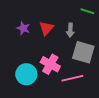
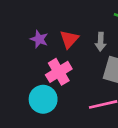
pink cross: (50, 64) -> (59, 72), moved, turned 30

